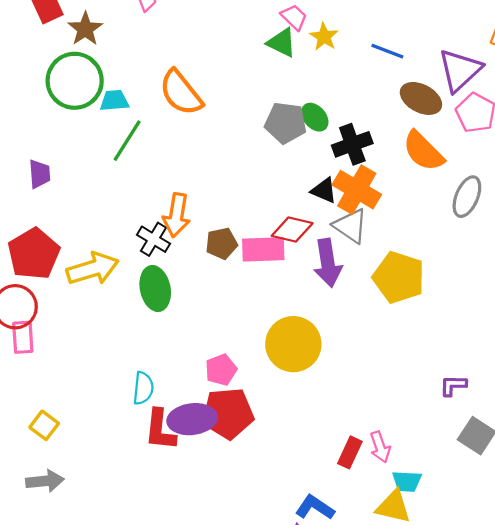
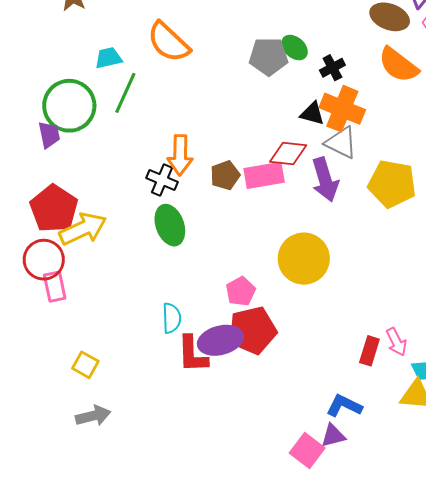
green circle: (75, 81) -> (69, 106), moved
black cross: (352, 144) -> (332, 68), size x0.7
yellow arrow: (93, 269) -> (83, 229), moved

